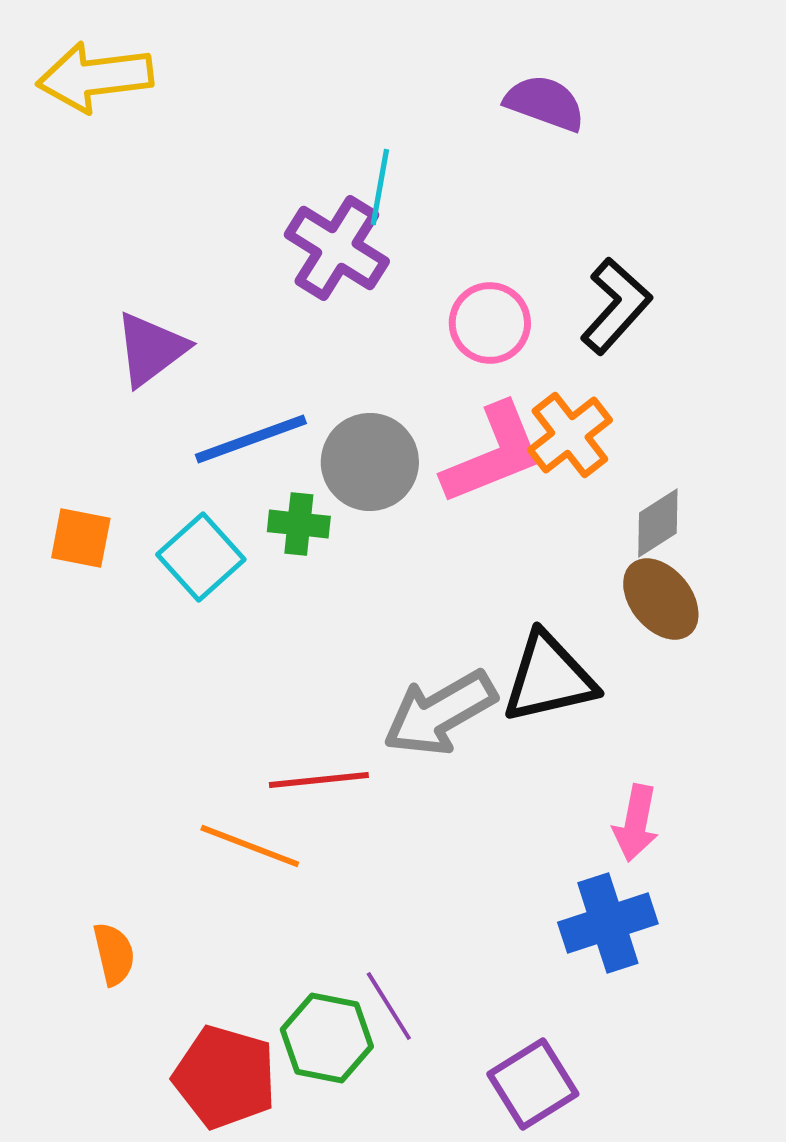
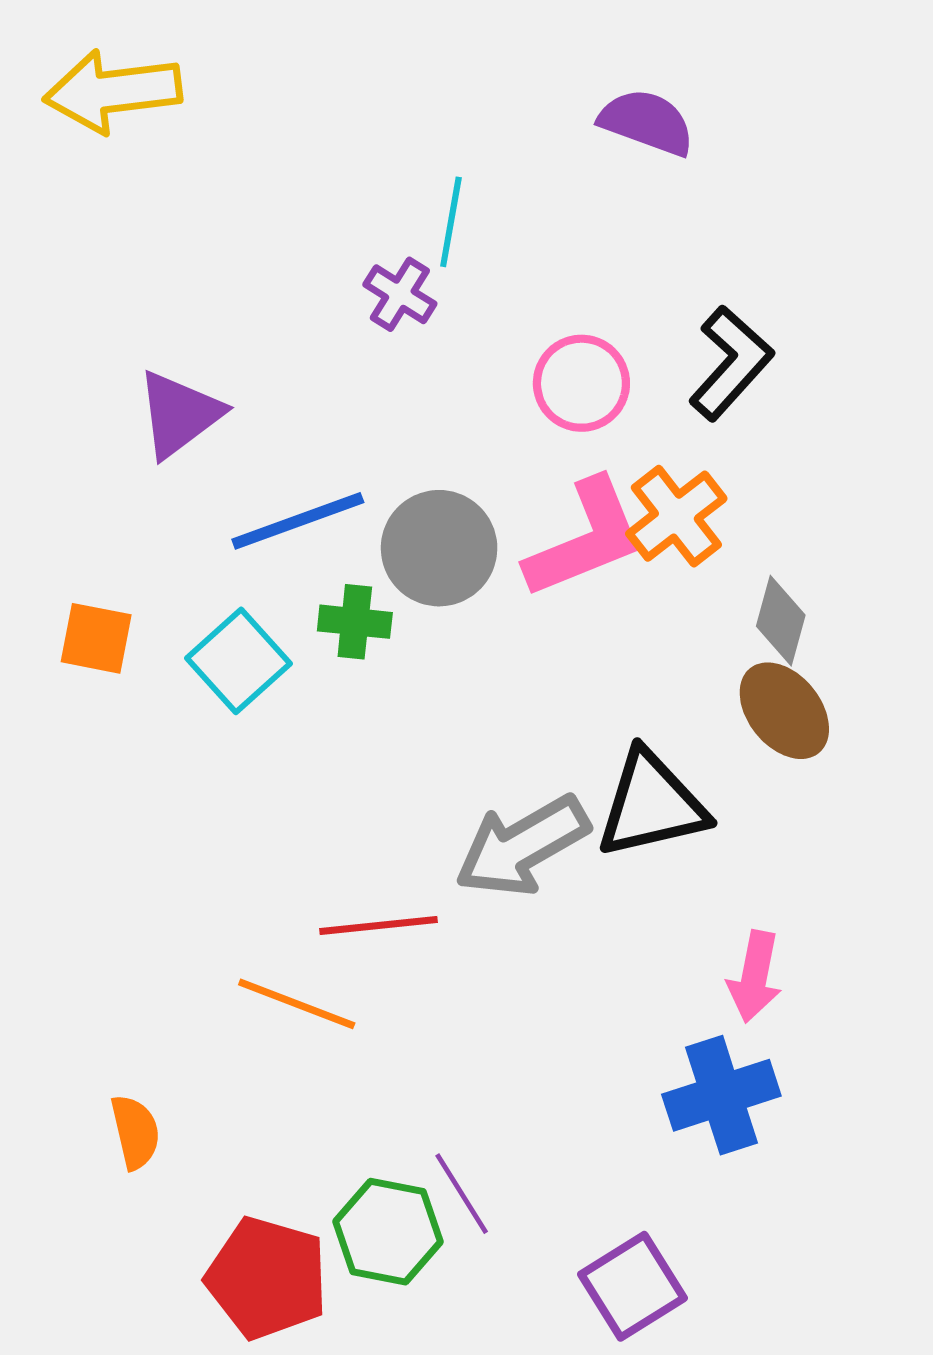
purple cross: (337, 248) -> (400, 294), size x0.6
gray diamond: (658, 523) -> (781, 621), turned -42

